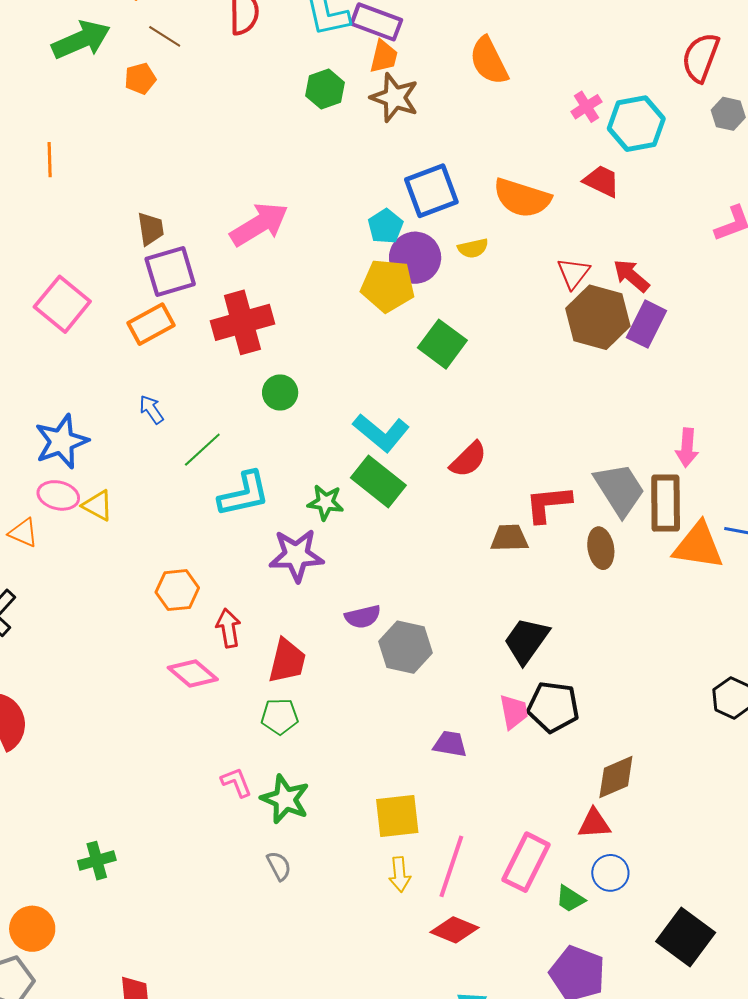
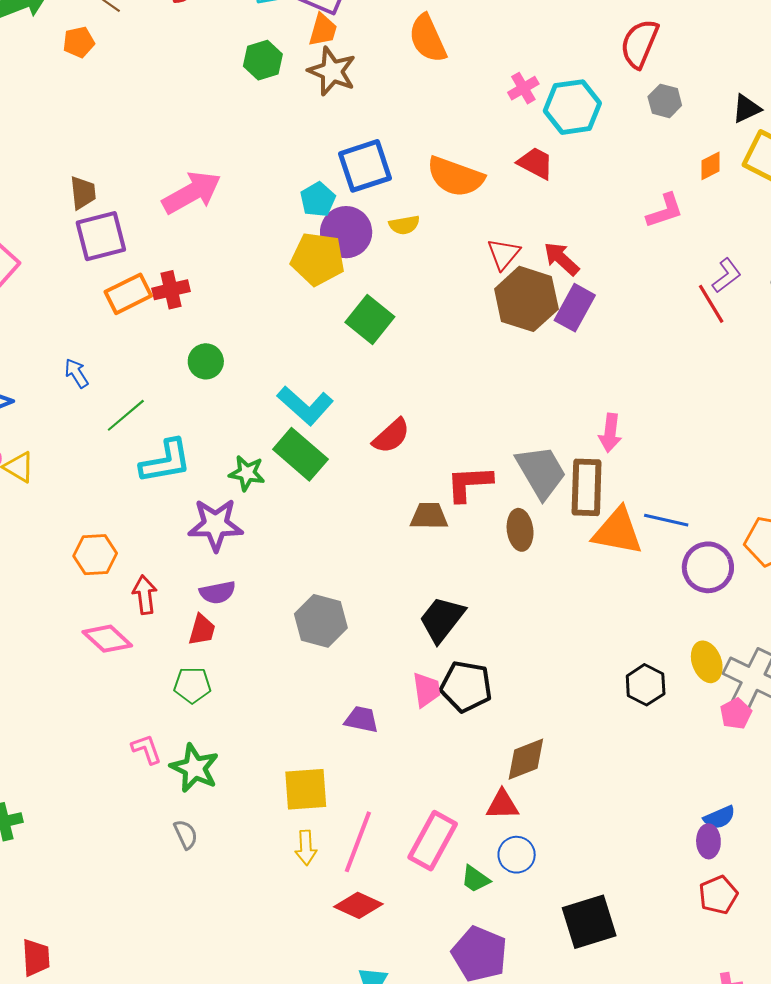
red cross: (242, 322) -> (171, 290), size x0.6
orange rectangle: (151, 324) -> (128, 294), moved
purple semicircle: (363, 617) -> (217, 592), moved
red trapezoid: (287, 661) -> (202, 630), size x0.7
black square: (686, 937) -> (589, 922), turned 34

